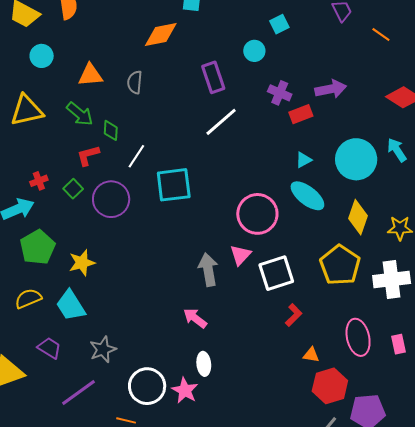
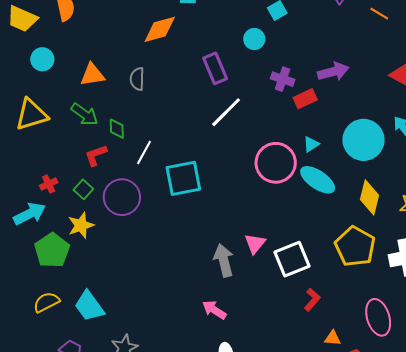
pink circle: (257, 214) -> (276, 163), moved
yellow star: (82, 263) -> (81, 225), moved

